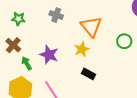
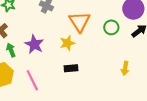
green circle: (124, 41) -> (111, 27), moved
black rectangle: (88, 74) -> (71, 68), turned -40

